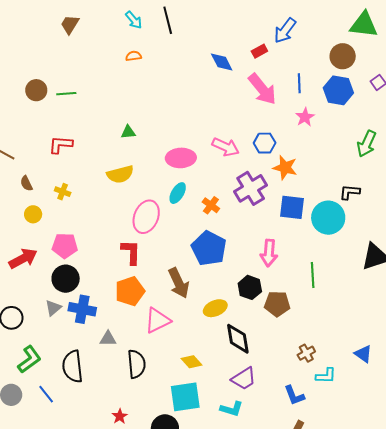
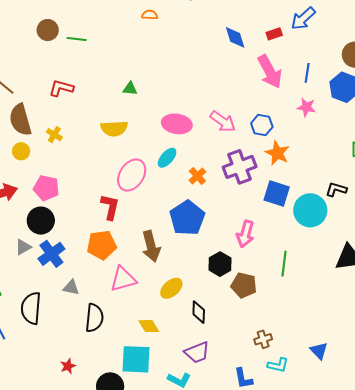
pink star: (305, 117) -> (306, 107), turned 30
brown semicircle: (26, 183) -> (20, 120), size x2.0
yellow ellipse: (215, 308) -> (171, 288), moved, turned -30
blue cross: (82, 309) -> (51, 254), turned 32
black diamond: (238, 339) -> (199, 312), size x0.7

